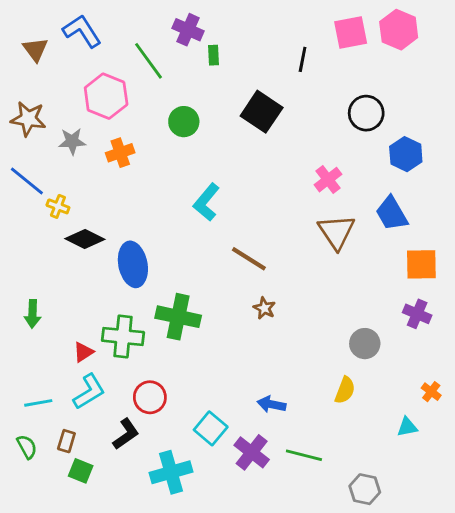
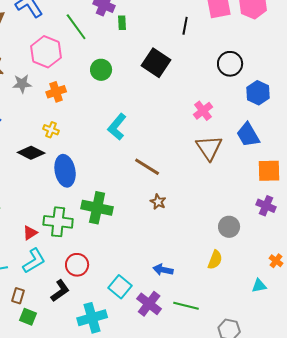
yellow cross: (58, 206) -> (51, 130), moved

